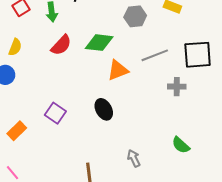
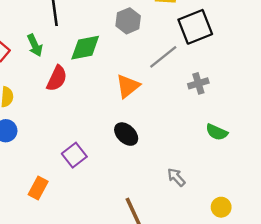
green diamond: (99, 43) -> (85, 48), moved
black square: (198, 55) -> (195, 27), moved
purple square: (55, 113) -> (74, 155), turned 35
green semicircle: (181, 145) -> (217, 132), moved

